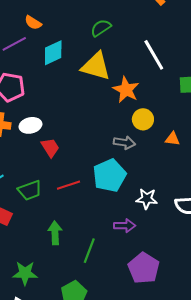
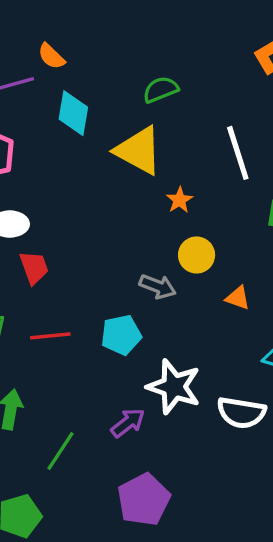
cyan diamond: (53, 53) -> (73, 113), turned -68
orange star: (126, 90) -> (179, 200), size x0.6
cyan pentagon: (109, 175) -> (121, 335), size x0.7
white star: (147, 199) -> (174, 387), size x1.5
purple arrow: (125, 226) -> (128, 423), turned -50

